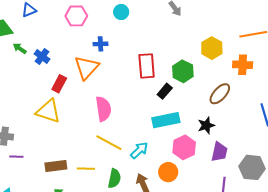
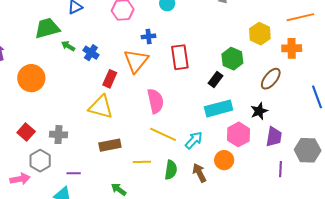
red rectangle: (147, 66) -> (180, 57), moved
purple line: (16, 157) -> (74, 173), moved
brown rectangle: (56, 166) -> (110, 145), moved

